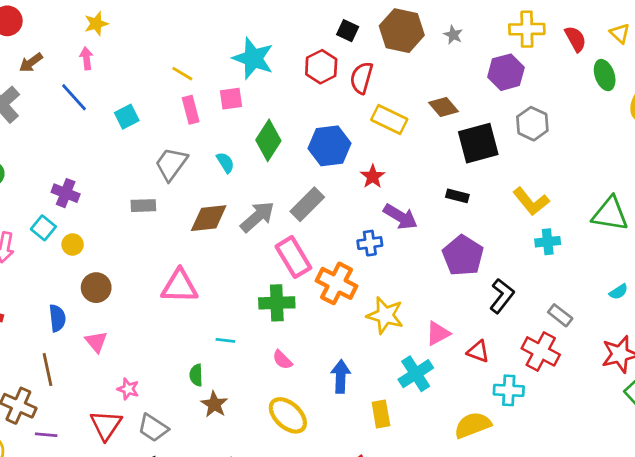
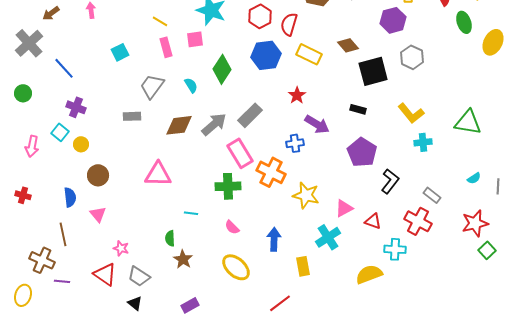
blue line: (74, 97) -> (64, 68), moved
blue hexagon: (330, 146) -> (266, 55), moved
red triangle: (106, 425) -> (105, 274), turned -30

